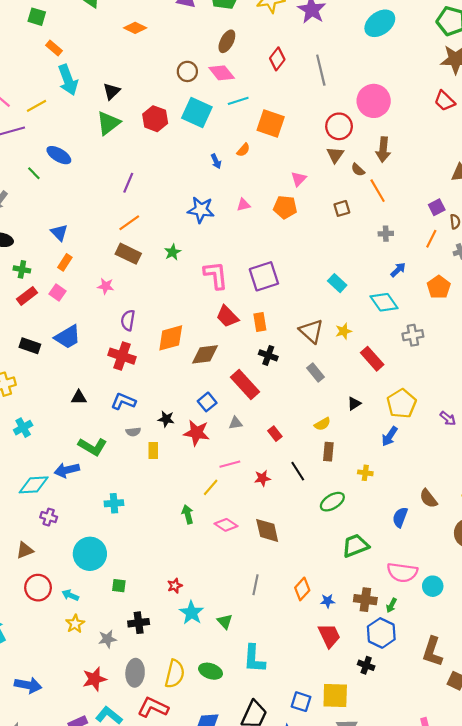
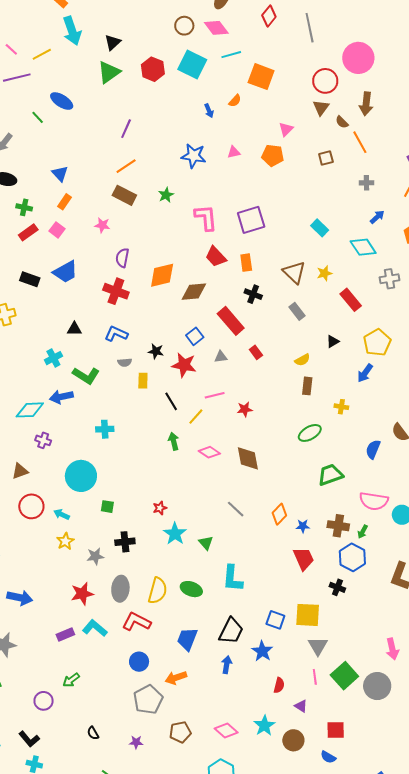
cyan cross: (23, 428) -> (53, 358), moved
red rectangle: (275, 434) -> (256, 352), moved
black line: (298, 471) -> (171, 401), moved
gray line: (256, 585) -> (236, 509), turned -60

